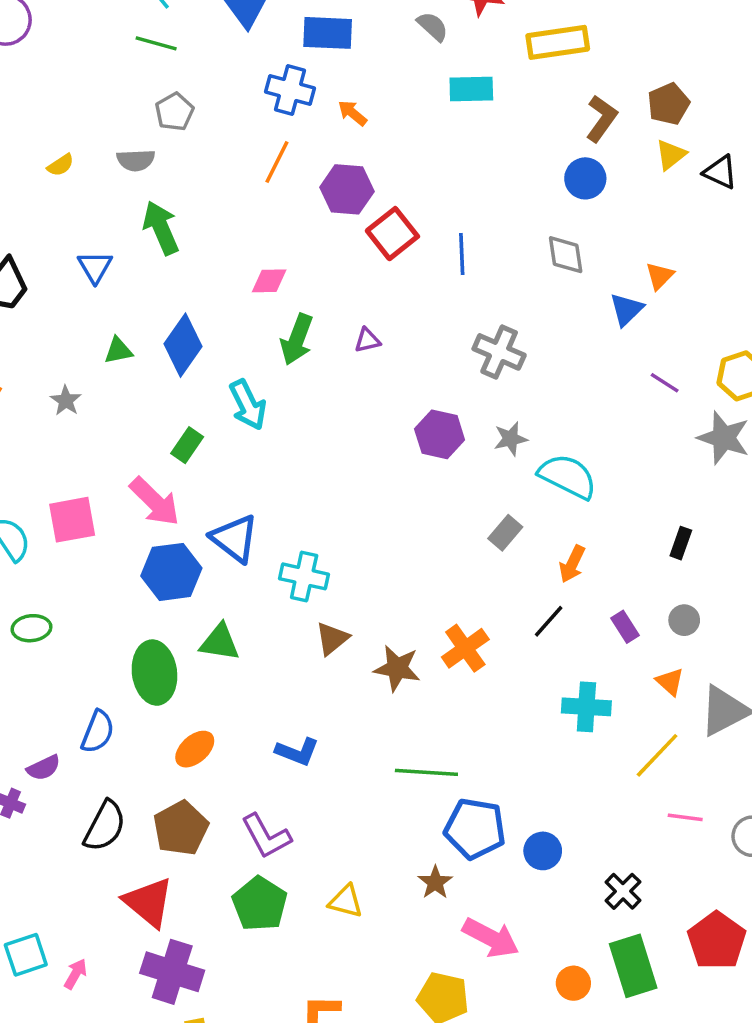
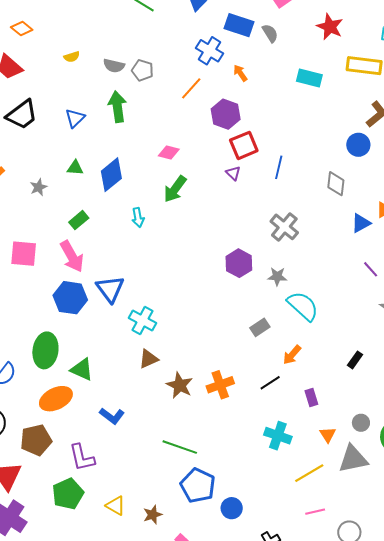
gray semicircle: (433, 26) -> (270, 33), moved
gray pentagon: (174, 112) -> (143, 70), moved, turned 30
purple triangle: (367, 340) -> (233, 173), moved, turned 42
cyan arrow: (248, 405) -> (138, 217), size x0.7
green rectangle: (187, 445) -> (79, 220), moved
gray circle: (684, 620) -> (361, 423), moved
green triangle: (220, 642) -> (82, 369), moved
orange ellipse: (195, 749) -> (56, 399), size x1.4
pink line: (685, 817) -> (315, 512), turned -36
brown star: (435, 882) -> (153, 515), moved

